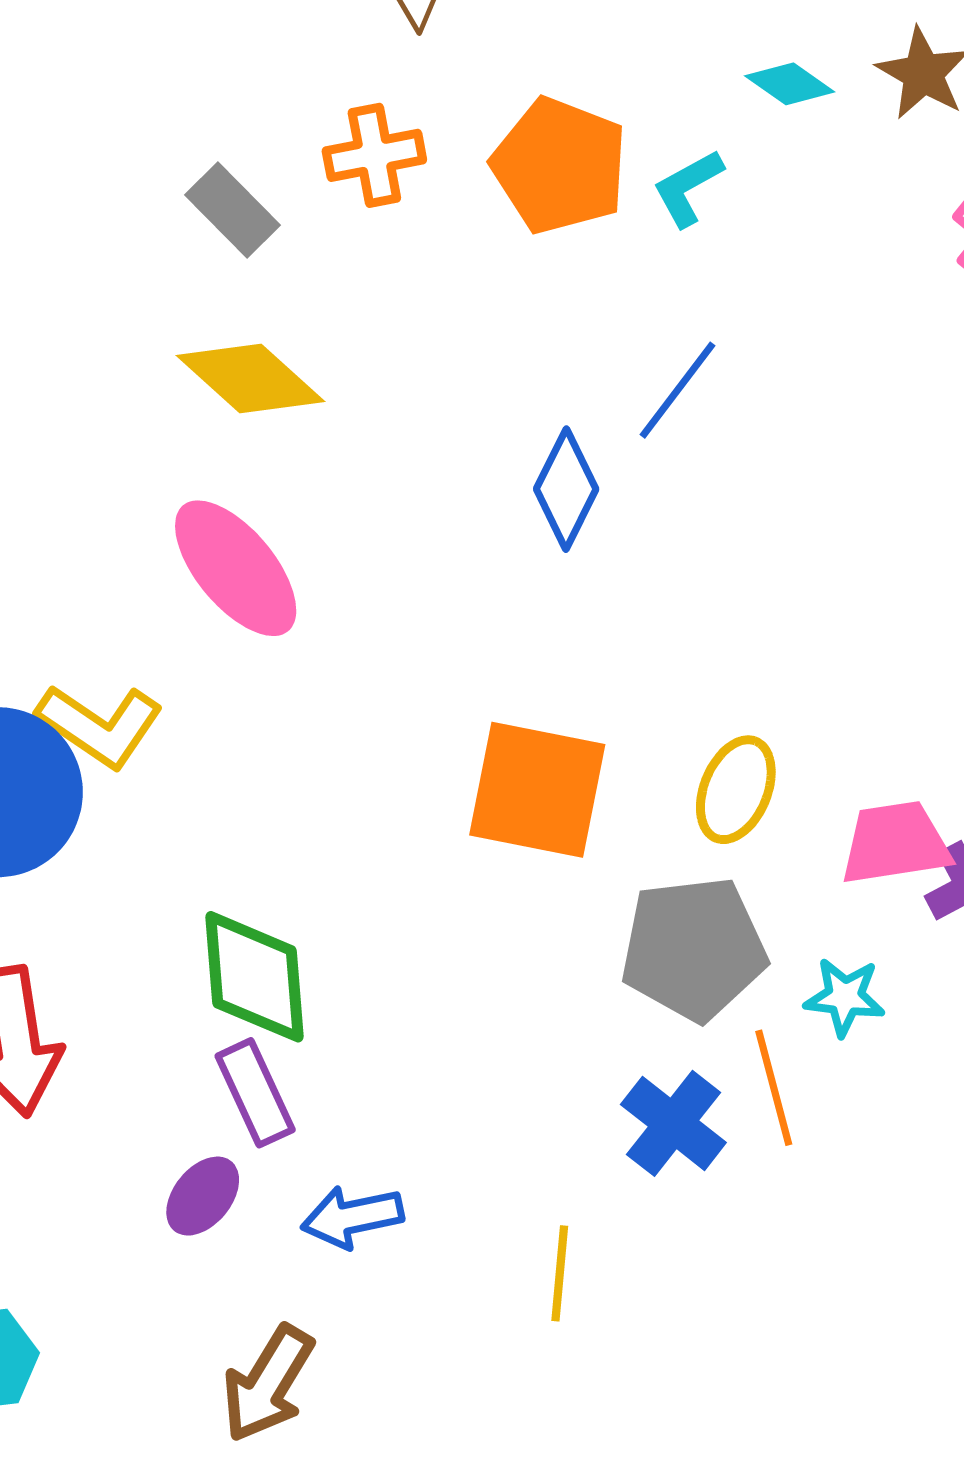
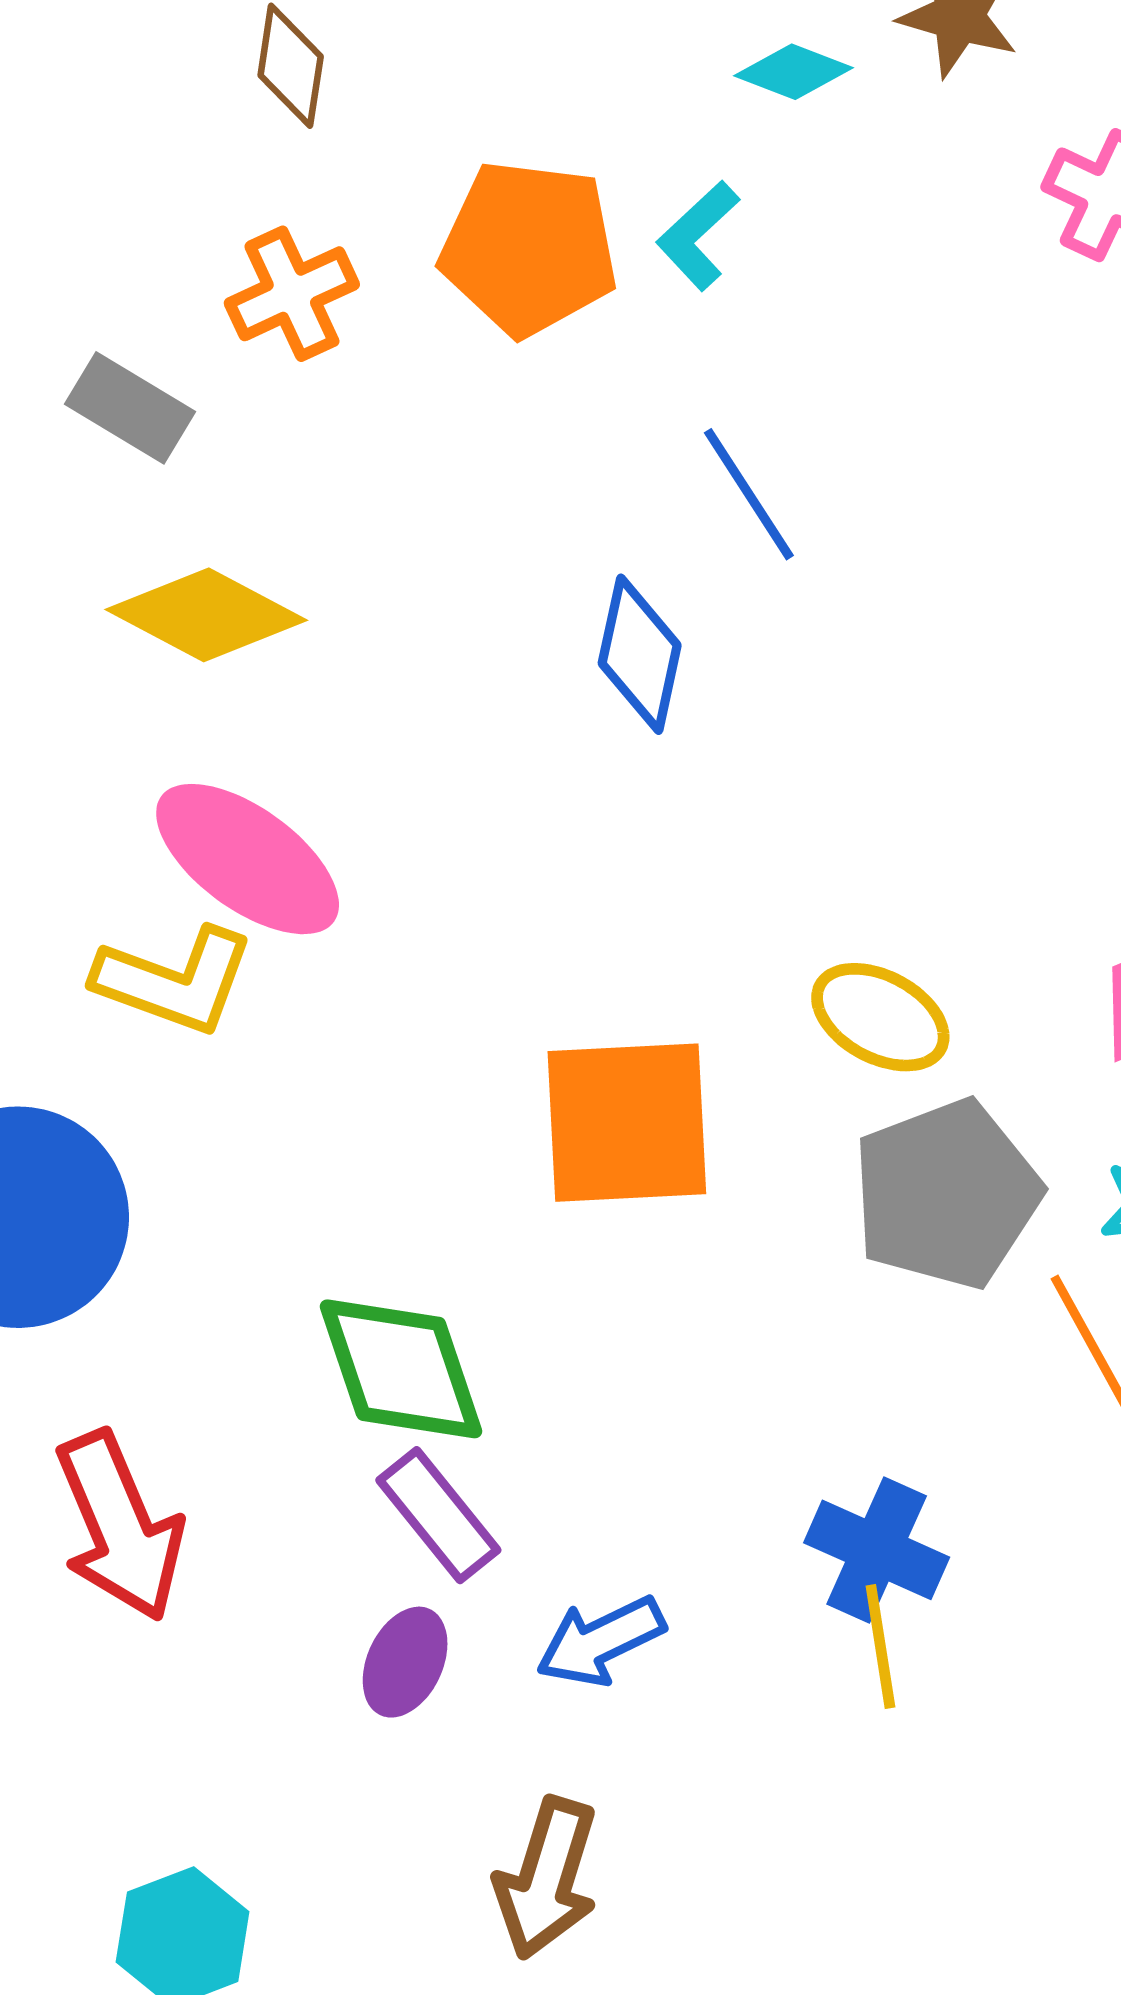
blue line: (677, 390) -> (749, 494), turned -56
yellow L-shape: (100, 725) -> (174, 981), moved
orange square: (537, 790) -> (627, 1123), moved
yellow ellipse: (736, 790) -> (880, 1017), moved, turned -70
blue cross: (673, 1123) -> (877, 1550), moved

